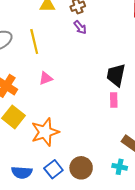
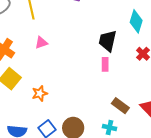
orange star: (45, 132) -> (40, 93), size x0.6

